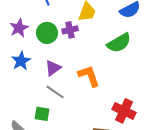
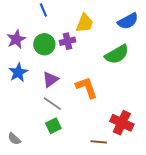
green square: (42, 114) -> (53, 126), moved, turned -35

